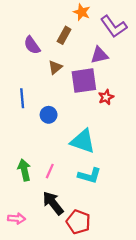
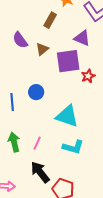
purple semicircle: (32, 45) -> (20, 40), moved
purple triangle: (99, 55) -> (82, 38), turned 36
blue line: (22, 98) -> (12, 102), moved

